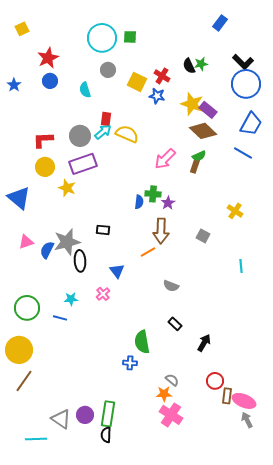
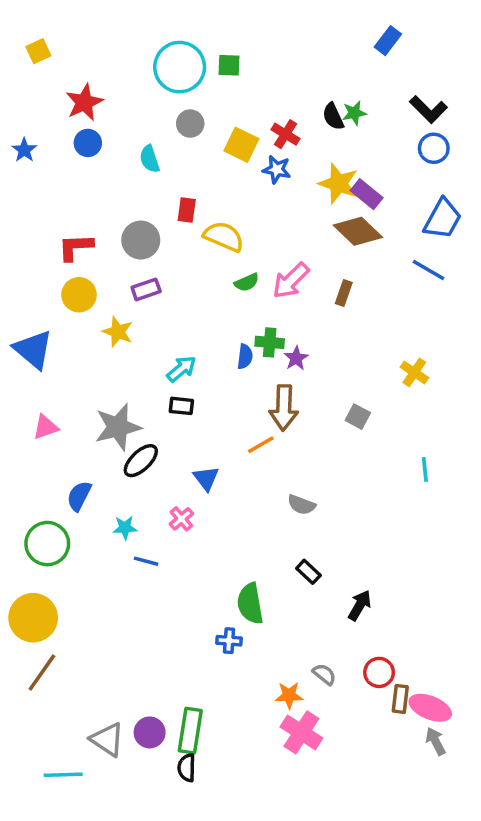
blue circle: (246, 84) -> (434, 148), size x0.6
cyan arrow: (103, 132) -> (181, 369), moved
green semicircle: (199, 156) -> (247, 282), moved
purple rectangle: (83, 164) -> (146, 289), size x0.6
blue semicircle: (47, 250) -> (79, 496), moved
black ellipse: (80, 261) -> (141, 461), turned 50
blue line: (60, 318) -> (146, 561), moved
gray semicircle: (172, 380) -> (324, 674), moved

